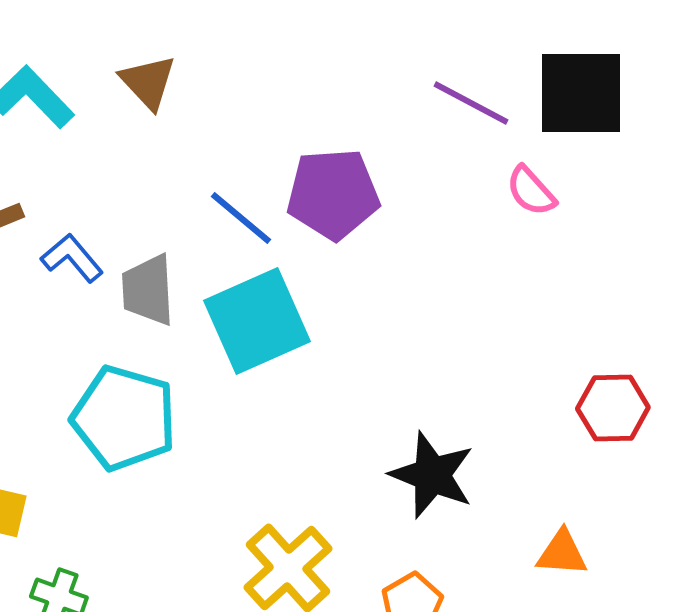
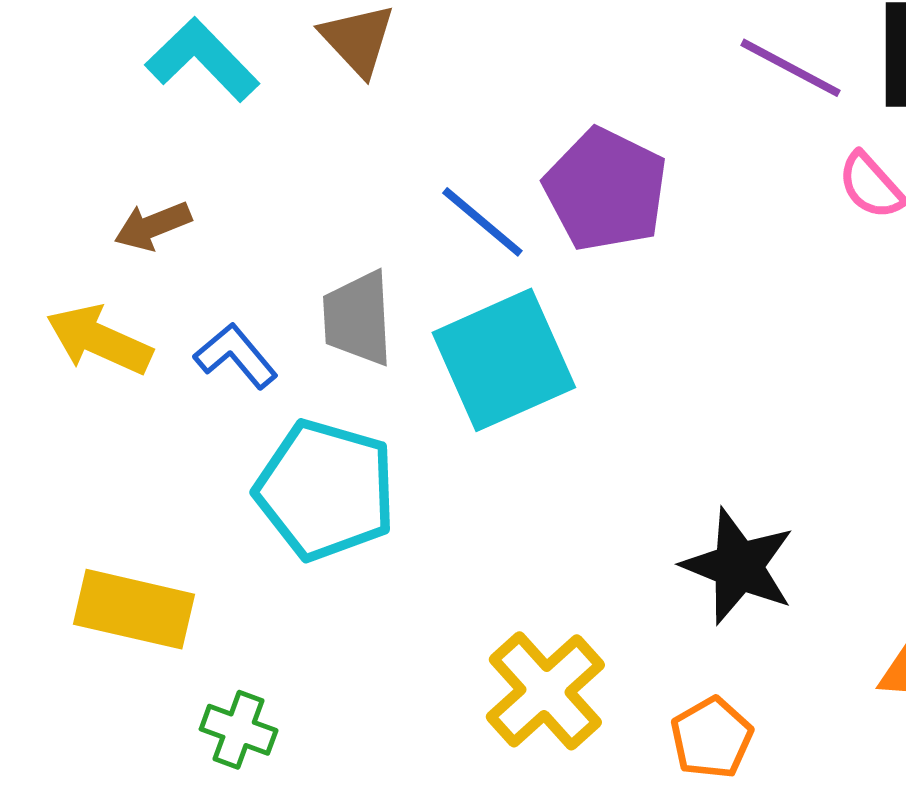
purple pentagon: (333, 194) -> (606, 190), turned 30
blue L-shape: (72, 258) -> (236, 356), moved

